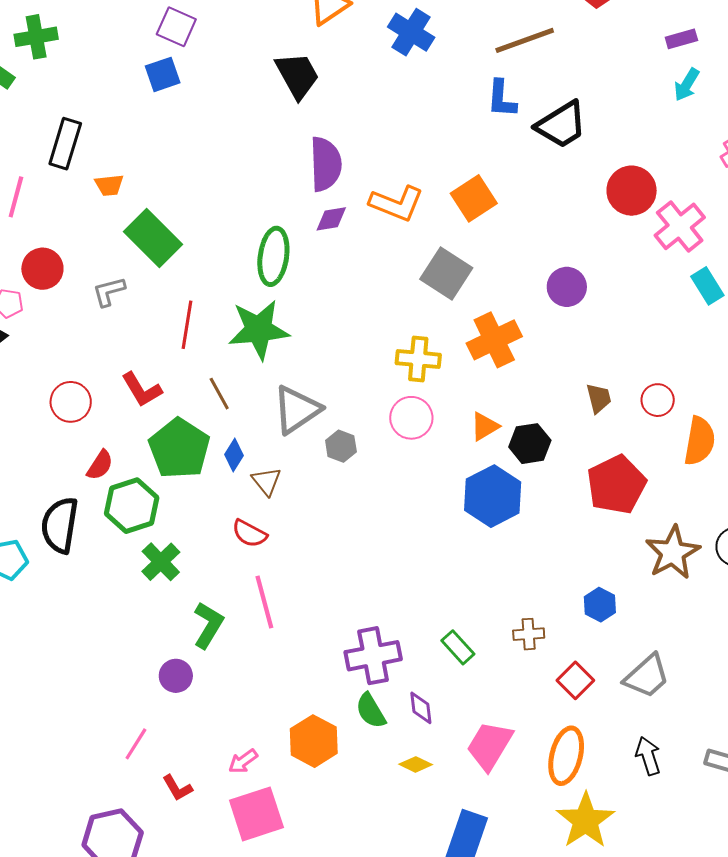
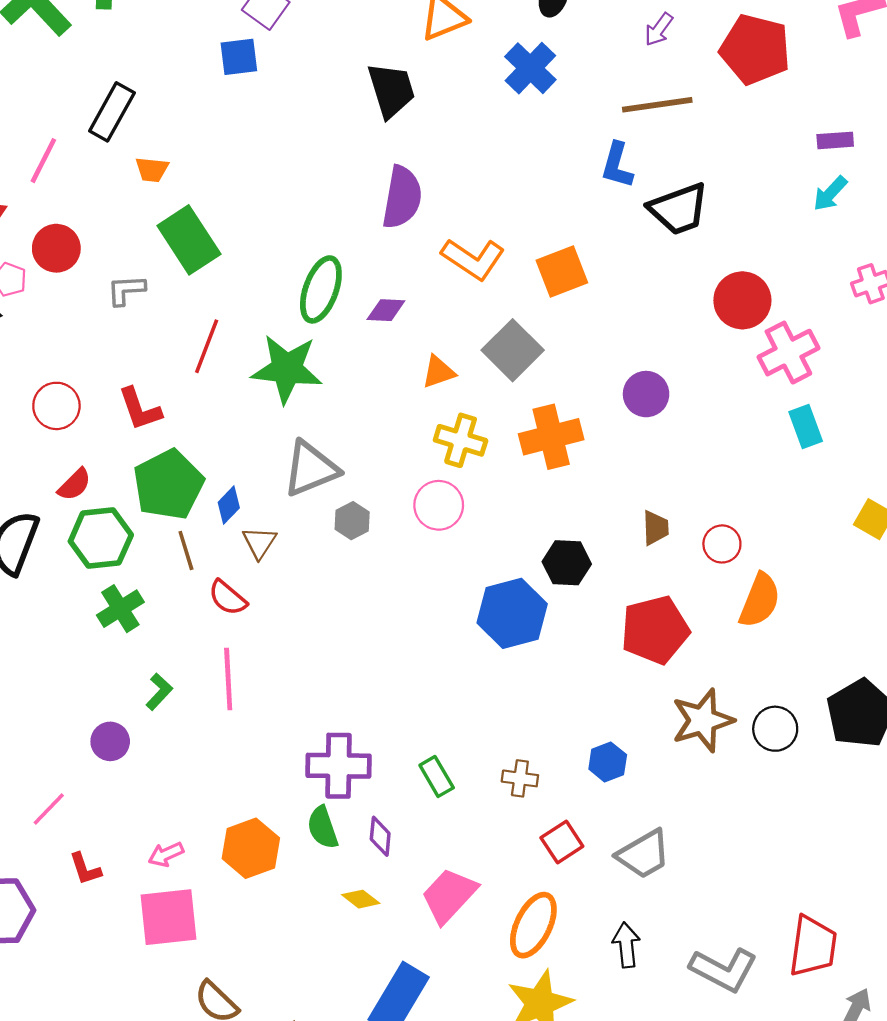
purple diamond: (331, 219) -> (386, 310), moved
brown line: (219, 394) -> (186, 550), moved
orange triangle: (485, 426) -> (438, 372), moved
green L-shape: (208, 625) -> (159, 692), size x0.7

